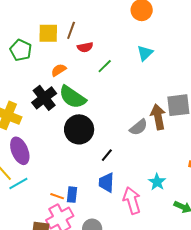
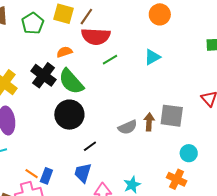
red semicircle: (85, 47) -> (96, 36), size x1.8
black cross: (44, 98) -> (44, 75), turned -30
brown arrow: (158, 117) -> (149, 122), size x0.7

